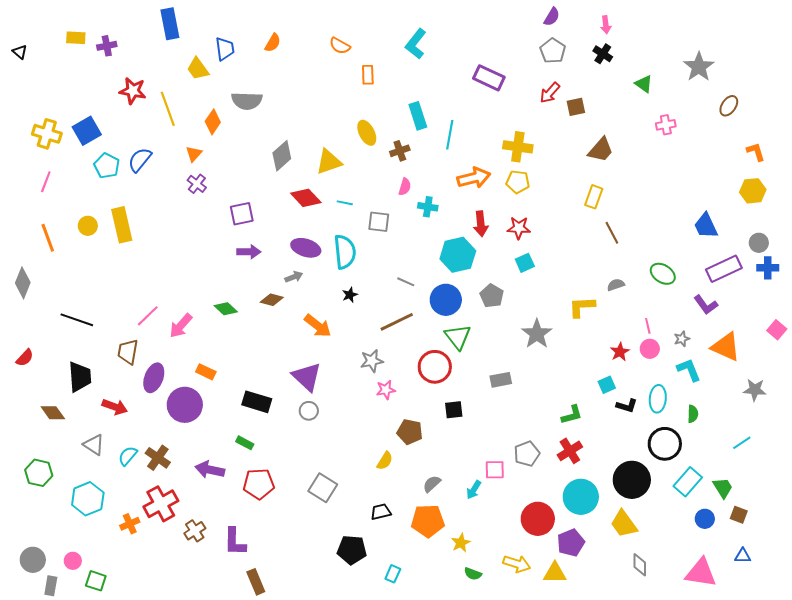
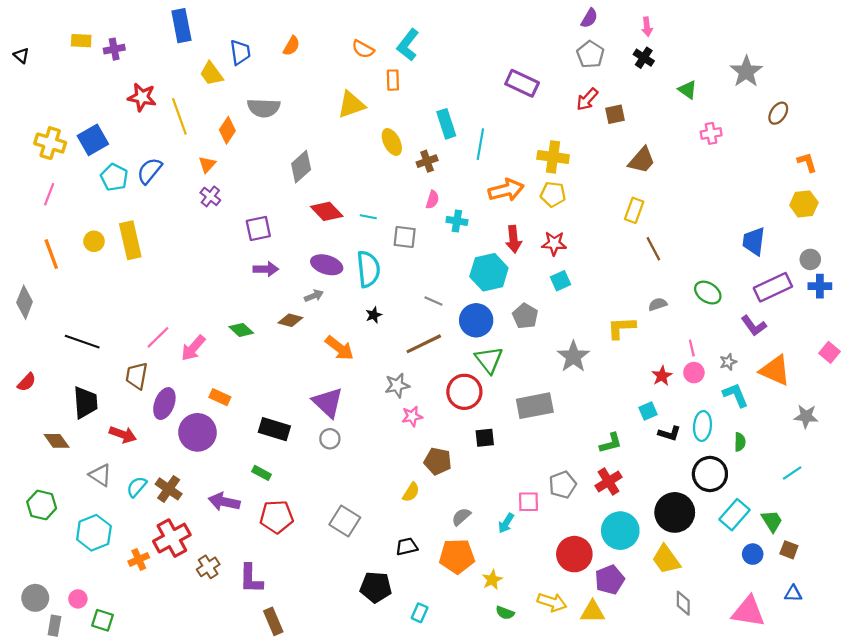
cyan L-shape: (416, 44) -> (408, 45), moved
yellow triangle: (329, 162) -> (351, 105), moved
blue trapezoid: (706, 226) -> (754, 241), turned 32
gray rectangle: (501, 380) -> (535, 406), size x1.6

